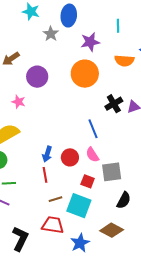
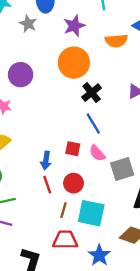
black cross: (114, 104) -> (92, 93), moved
red circle: (70, 157) -> (74, 183), moved
red square: (88, 181) -> (73, 149), moved
brown line: (55, 199) -> (63, 210), turned -48

